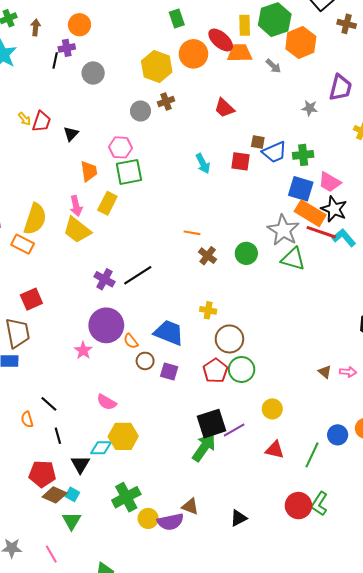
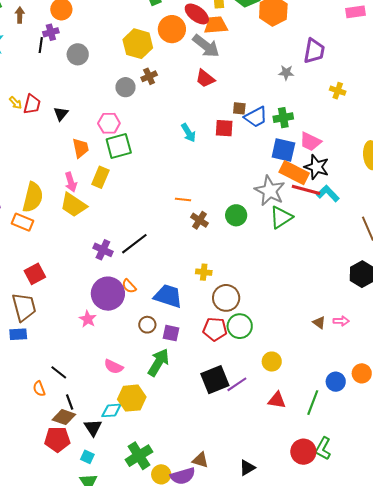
gray arrow: (273, 66) -> (206, 46), moved, size x1.8
green triangle: (293, 259) -> (281, 217), turned -45
orange semicircle: (131, 341) -> (129, 286), moved
red pentagon: (215, 371) -> (215, 329), turned -30
green arrow: (204, 447) -> (158, 362), moved
brown diamond: (55, 495) -> (64, 417), moved

